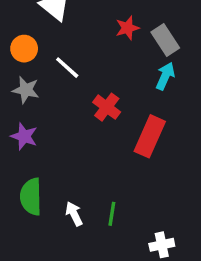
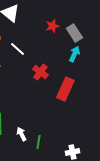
green line: (112, 214) -> (38, 142), moved

